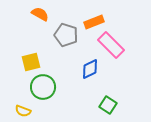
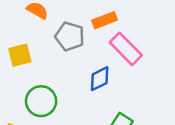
yellow square: (31, 62) -> (20, 55), moved

